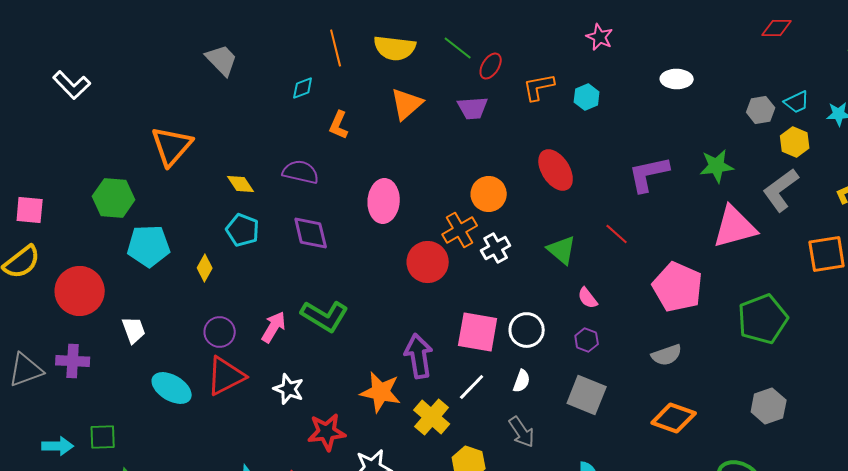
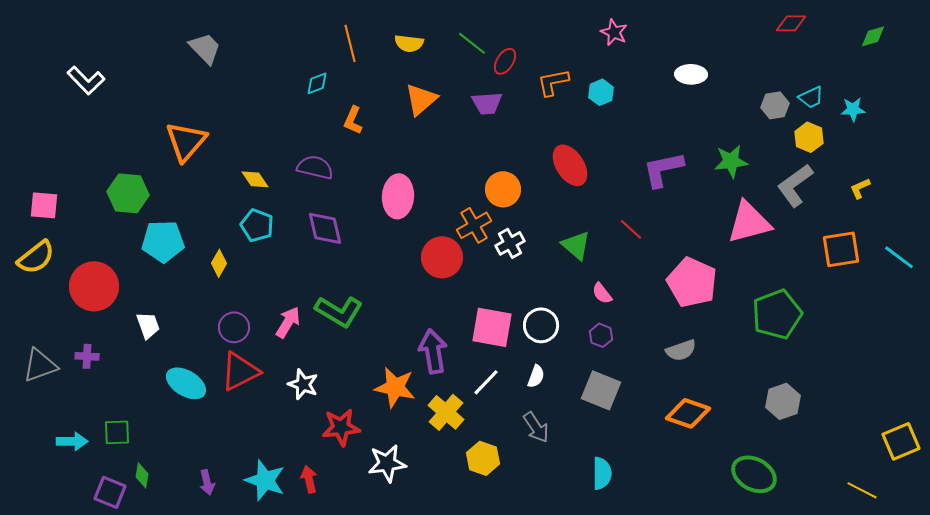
yellow semicircle: (395, 48) -> (409, 43), size x0.7
gray trapezoid: (222, 60) -> (205, 48), moved
purple cross: (73, 361) -> (87, 356), size x0.7

